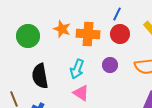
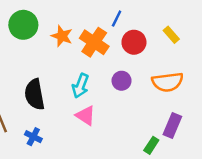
blue line: (117, 14) -> (117, 19), moved
orange cross: (88, 34) -> (94, 42), turned 30
green circle: (28, 36) -> (23, 25), moved

